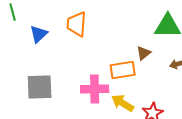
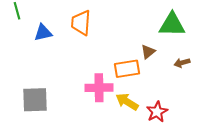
blue triangle: (39, 34) -> (43, 33), turned 30
gray square: (40, 87) -> (35, 100), moved

